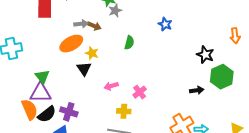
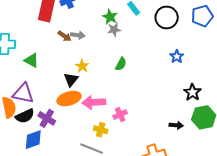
blue star: (165, 24) -> (177, 57), moved
brown arrow: (94, 26) -> (65, 36), moved
orange ellipse: (71, 44) -> (69, 99), moved
green triangle: (42, 77) -> (31, 60), moved, turned -35
pink arrow: (111, 86) -> (94, 102), size x1.6

